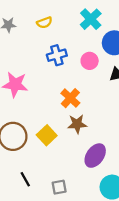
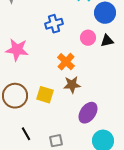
pink circle: (90, 61) -> (88, 38), moved
yellow square: (47, 135) -> (45, 95), turned -30

